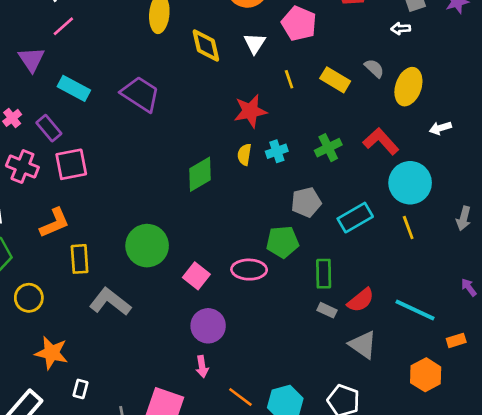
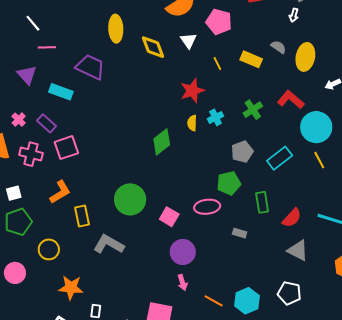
pink line: (63, 26) -> (47, 47), turned 48
white arrow: (401, 29) -> (294, 15), turned -64
purple trapezoid: (140, 94) -> (90, 67), moved
gray rectangle: (327, 310) -> (240, 233), moved

